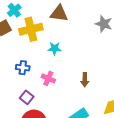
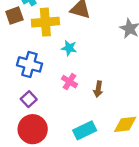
blue cross: (23, 68) -> (29, 64), size x1.5
pink cross: (48, 78) -> (70, 82), moved

